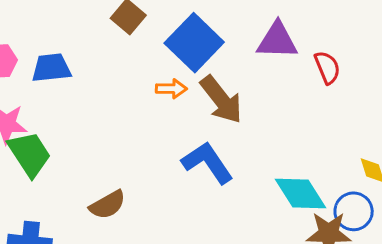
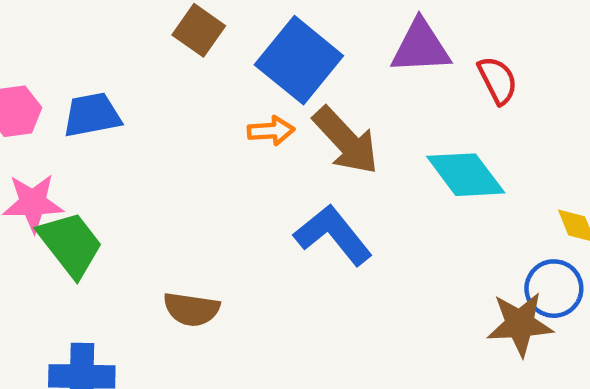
cyan diamond: (301, 193) -> (466, 175), moved
brown semicircle: (108, 205) -> (192, 309), turned 42

